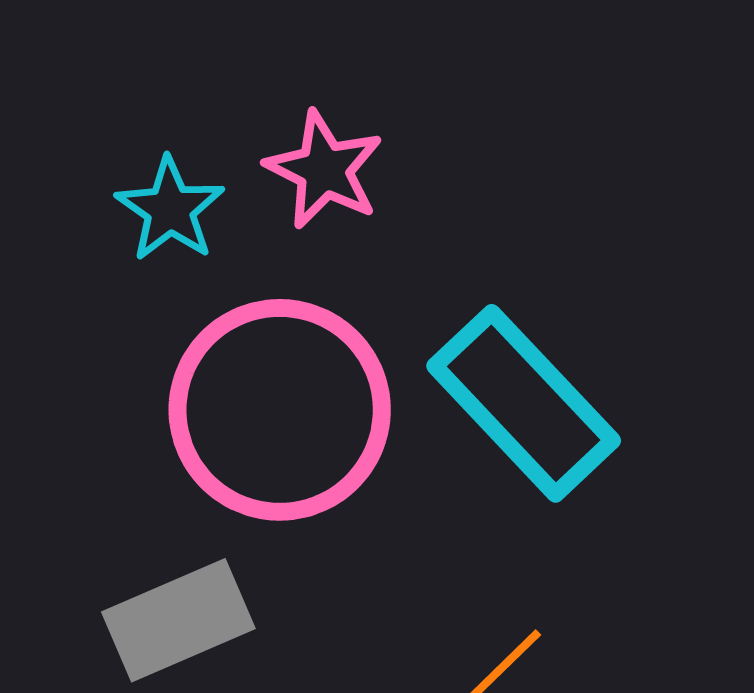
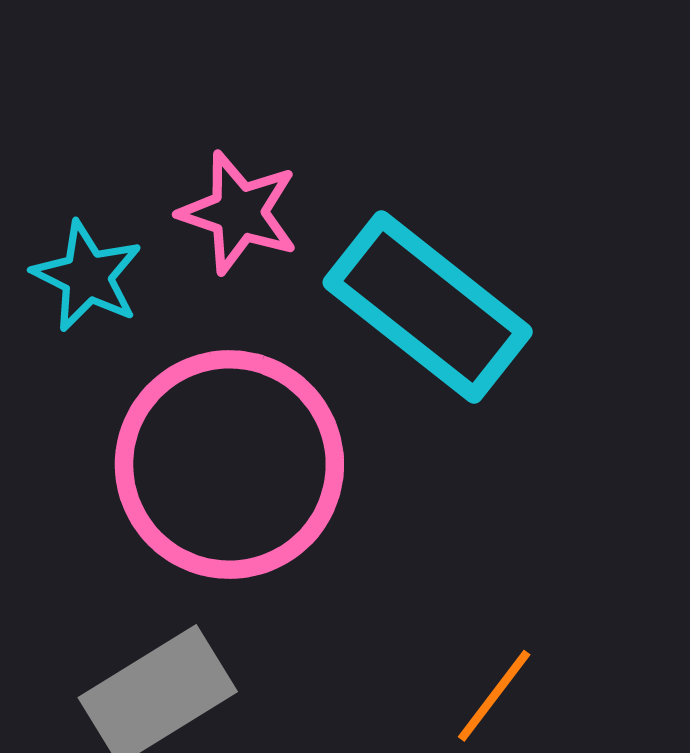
cyan rectangle: (524, 403) -> (428, 307), moved

